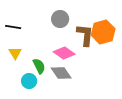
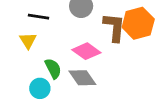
black line: (13, 27) -> (39, 17), moved
yellow triangle: (15, 53) -> (28, 41), moved

